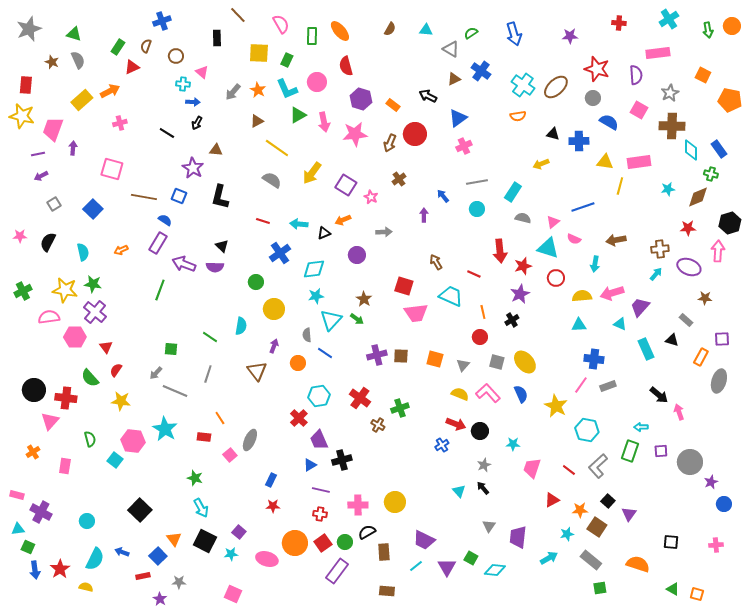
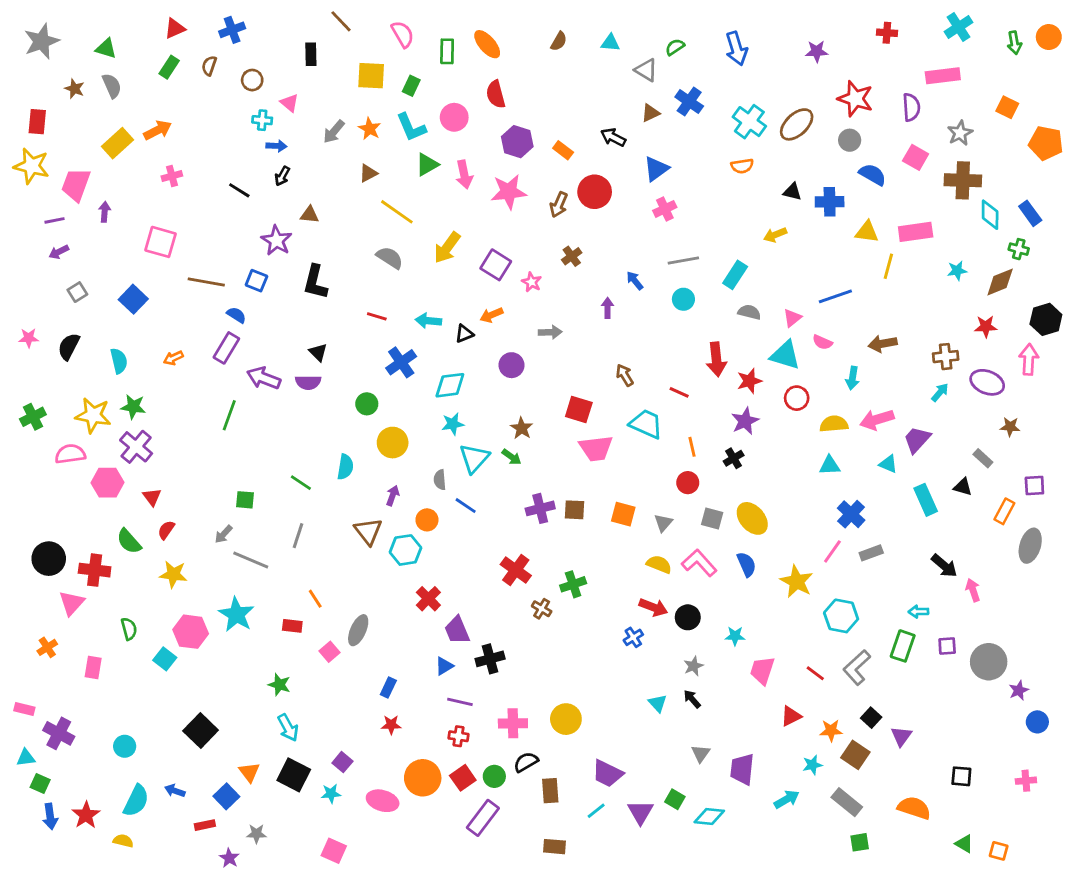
red triangle: (132, 67) -> (175, 28), moved
blue cross: (594, 359) -> (851, 514), turned 36
cyan hexagon: (319, 396) -> (405, 550), moved

